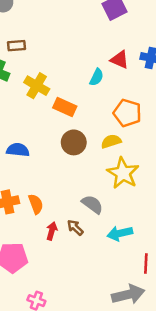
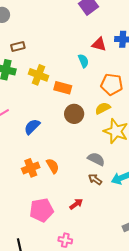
cyan semicircle: (97, 77) -> (83, 61), turned -40
blue semicircle: (18, 150) -> (32, 127), turned -42
brown arrow: (75, 227) -> (95, 179), moved
red arrow: (52, 231) -> (76, 204), moved, turned 48

